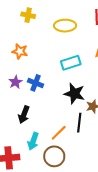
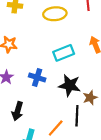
blue cross: (36, 83) -> (37, 77), moved

